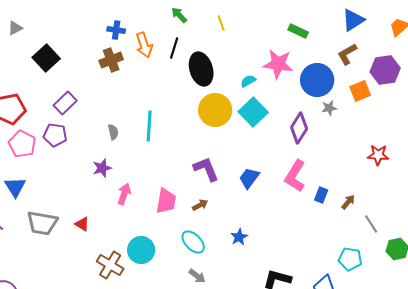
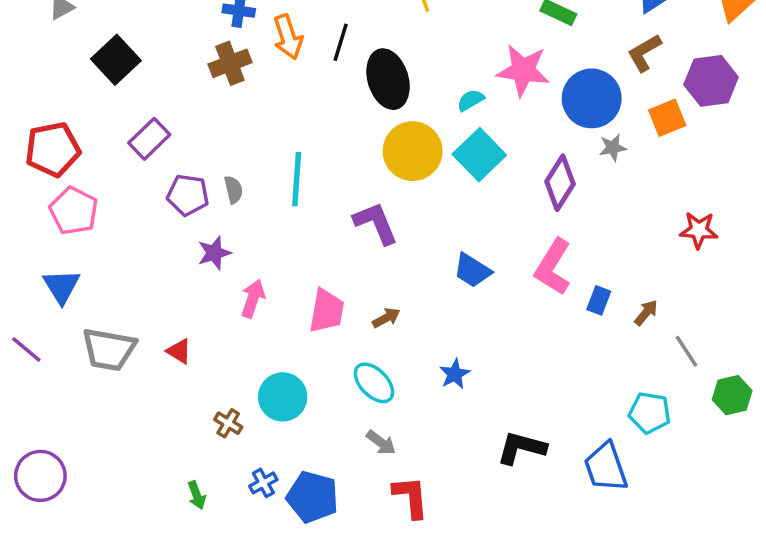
purple pentagon: (55, 135) -> (188, 195), moved
purple L-shape: (206, 169) -> (376, 223), moved
blue trapezoid: (249, 178) -> (472, 270), turned -95
brown cross: (110, 265) -> (228, 423), size x0.6

